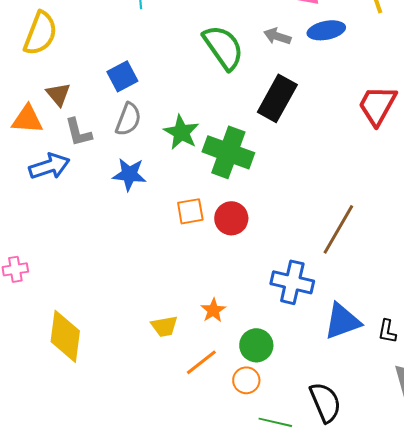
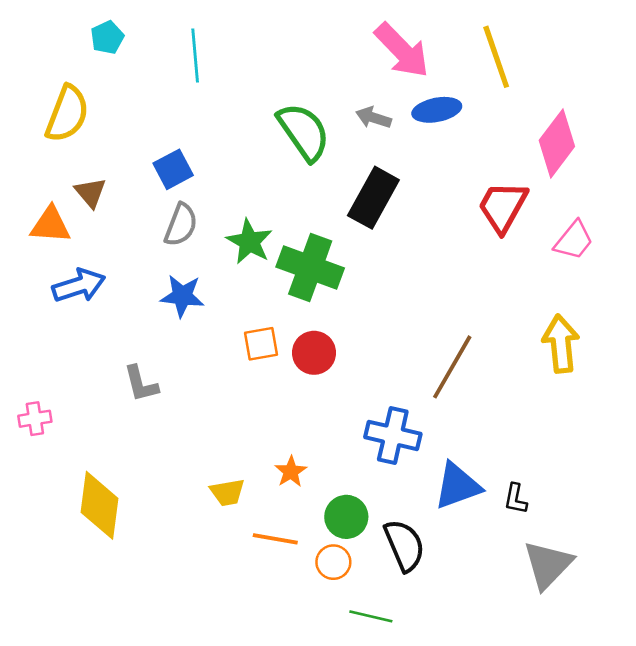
gray L-shape: (78, 132) -> (141, 384), moved
orange line: (201, 362) -> (275, 539), turned 48
black semicircle: (325, 402) -> (404, 545), moved

